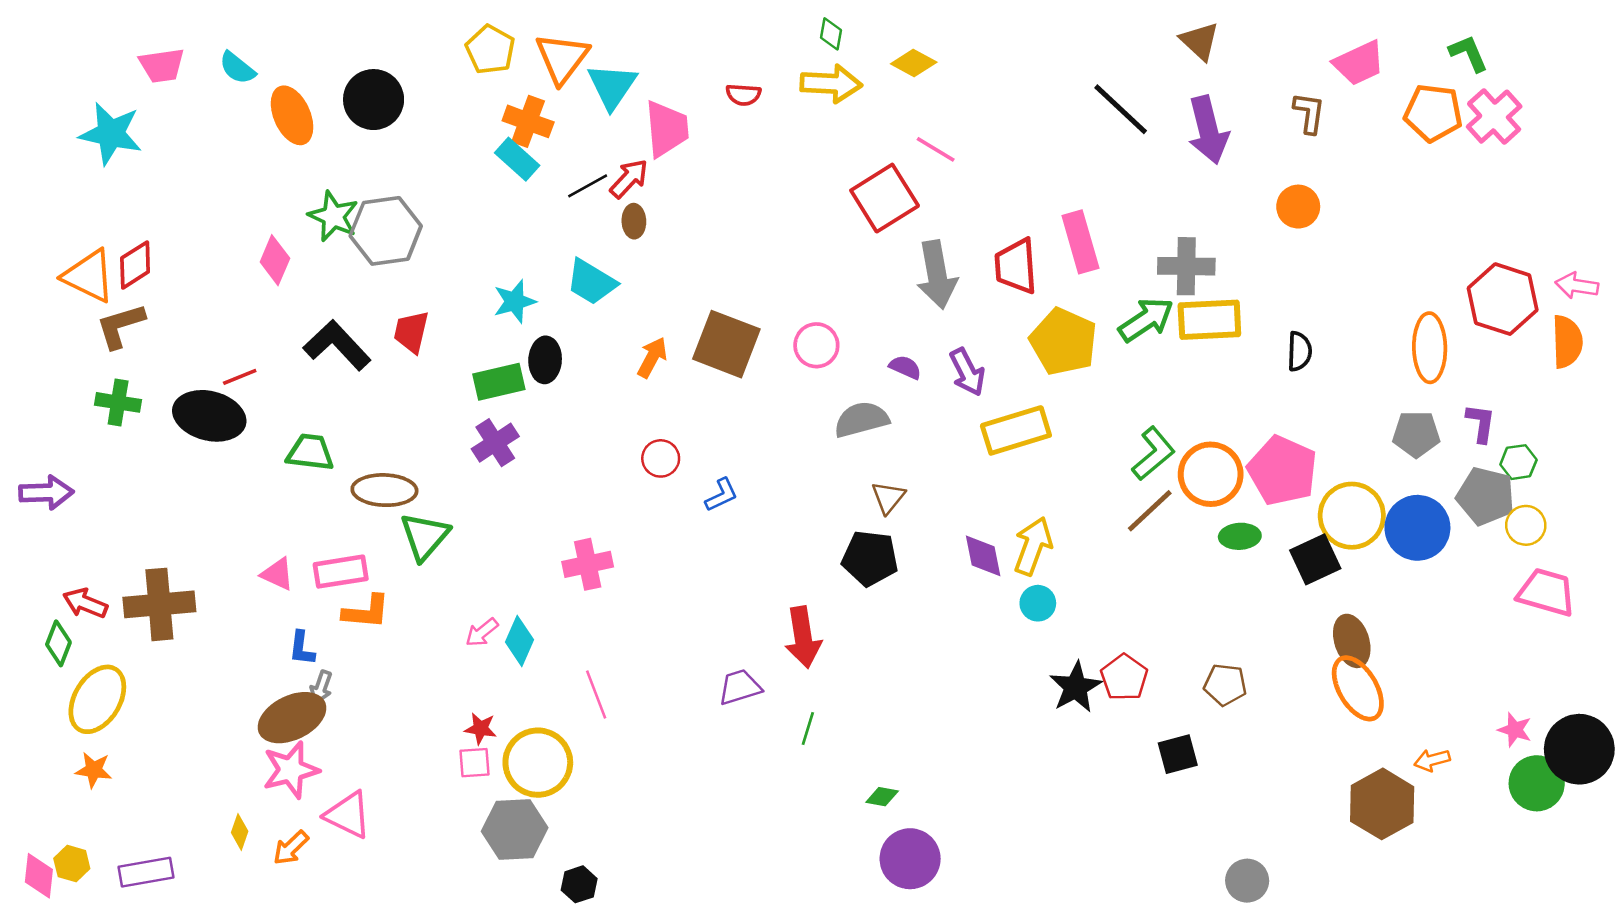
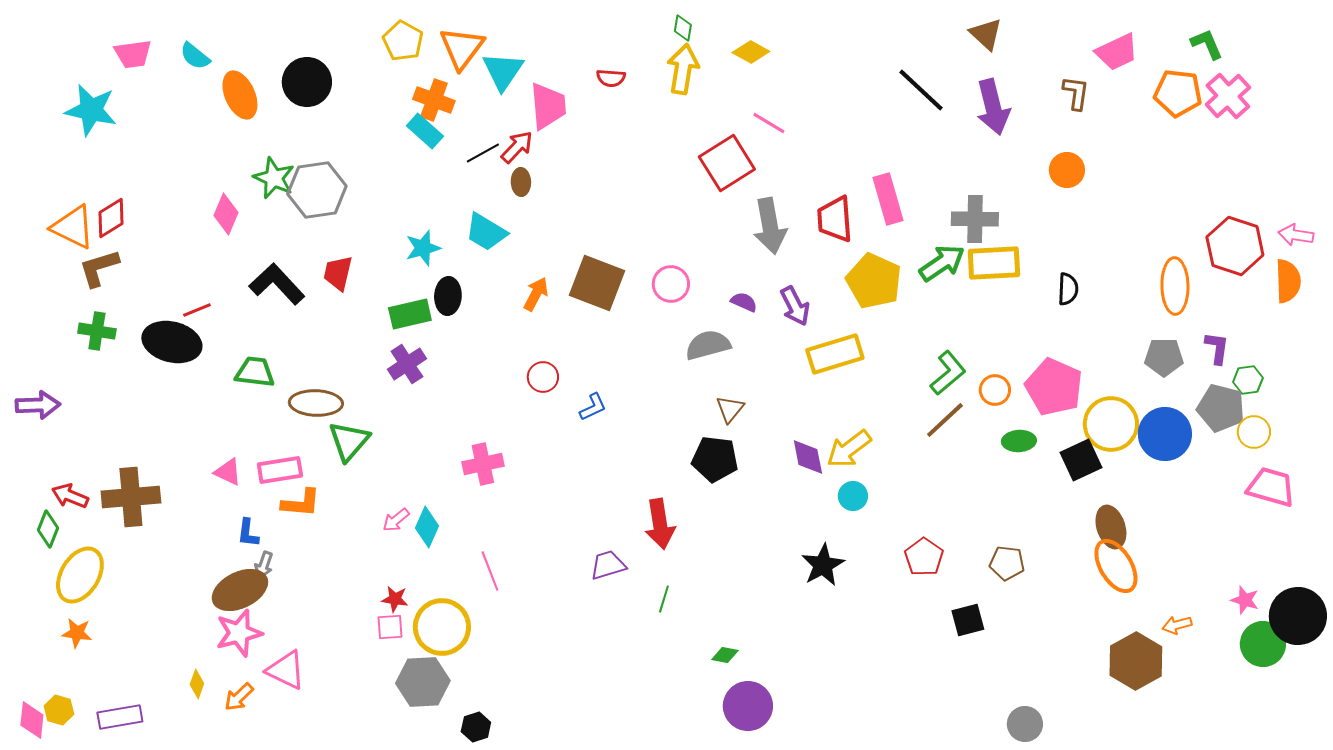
yellow arrow: (831, 84) -> (683, 69), turned -84
orange circle: (1211, 474) -> (995, 390), size x0.6
yellow arrow: (1033, 546) -> (849, 449), turned -147
black star: (1076, 687) -> (823, 565), moved

